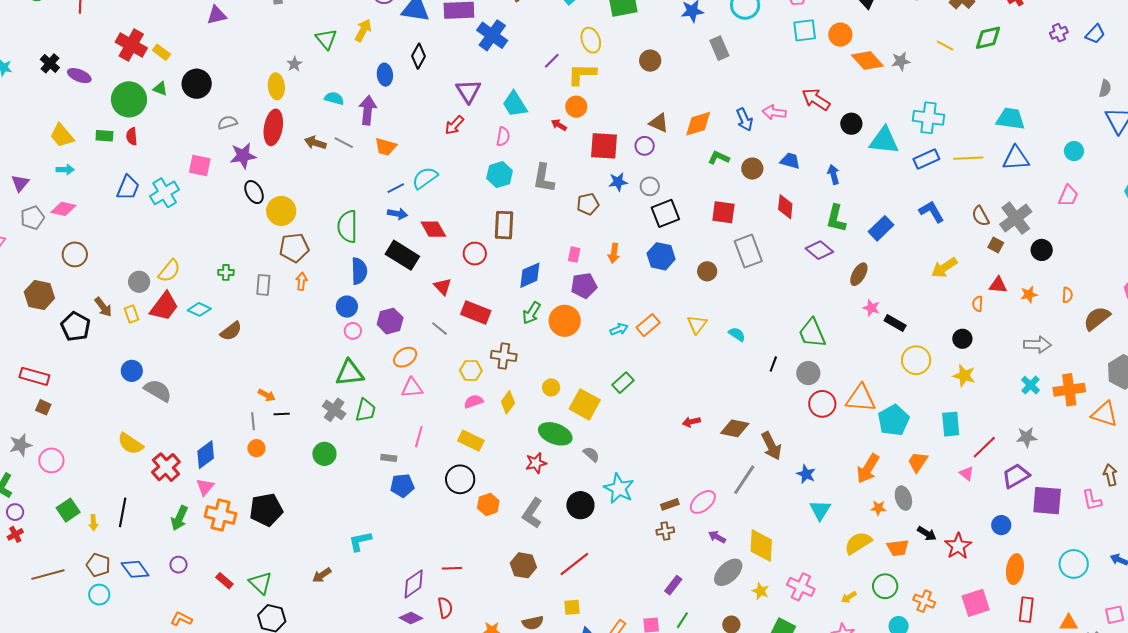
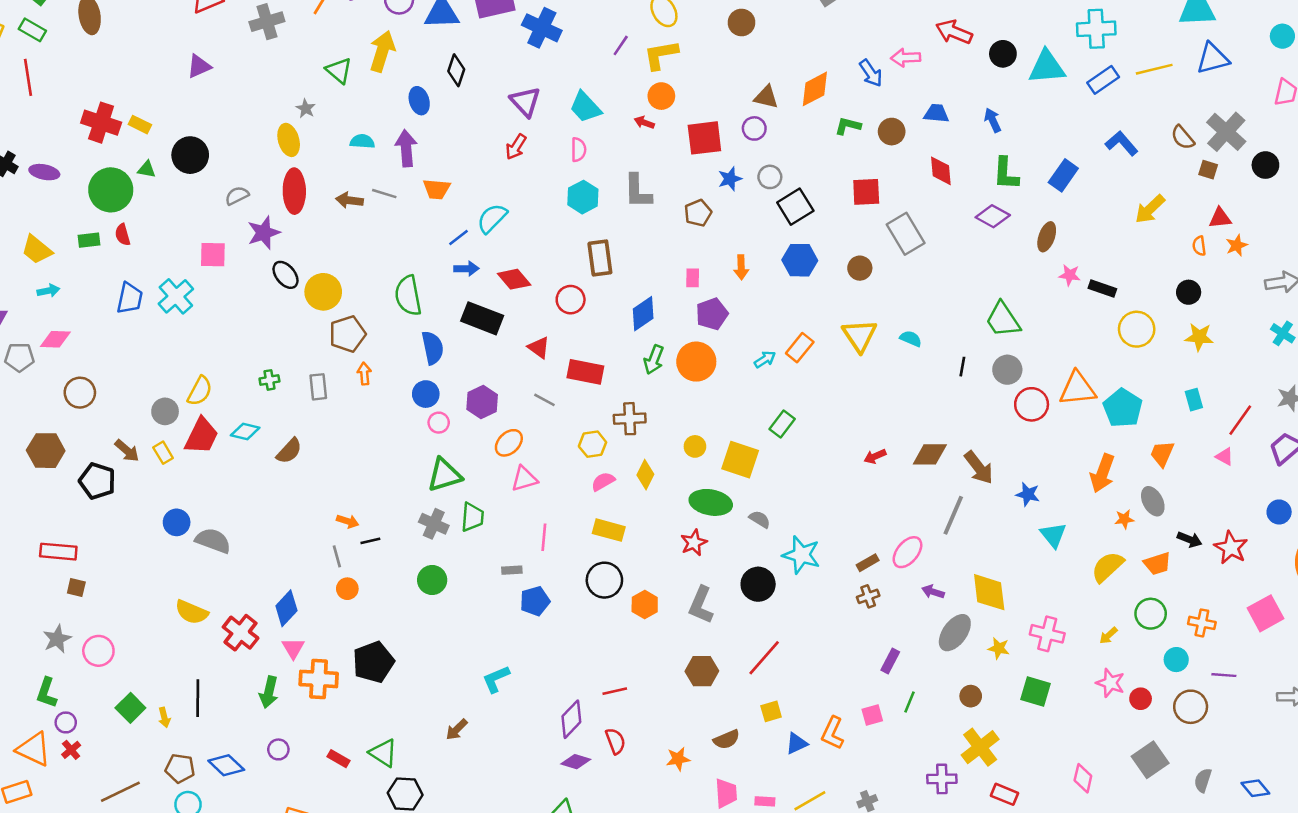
yellow arrow: (363, 30) -> (382, 51), size x1.4
gray pentagon: (32, 218) -> (19, 357), turned 30
orange star: (1029, 294) -> (1237, 245), moved
yellow triangle: (697, 324) -> (860, 336), size x1.4
cyan rectangle: (951, 424) -> (1194, 400), size x0.7

